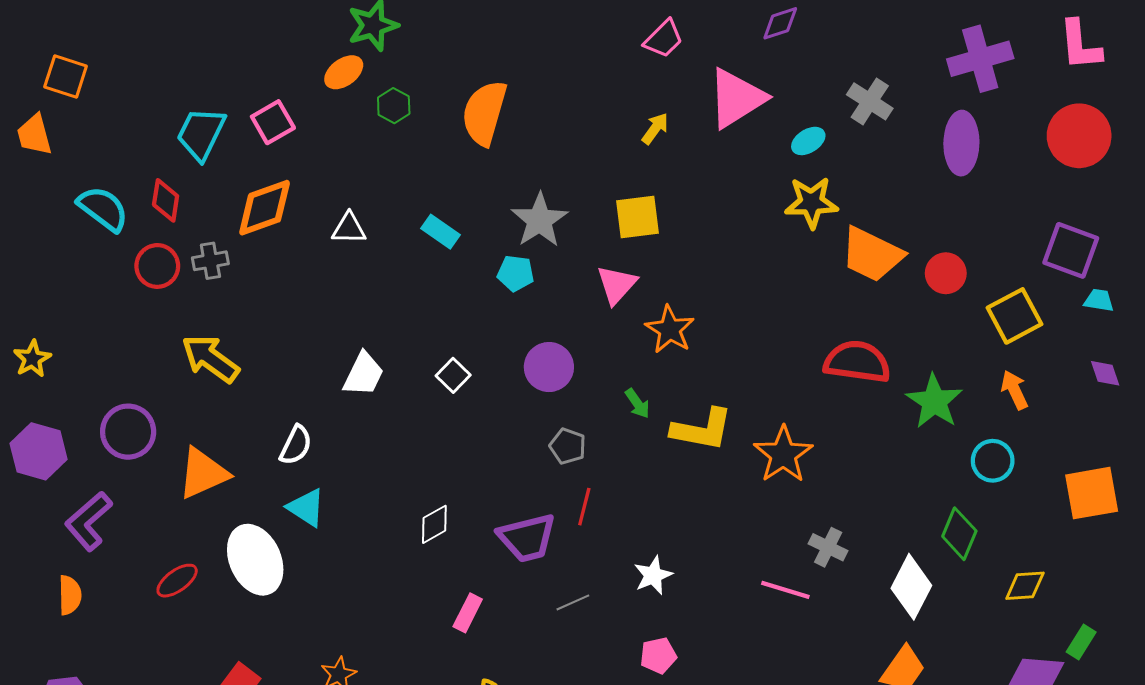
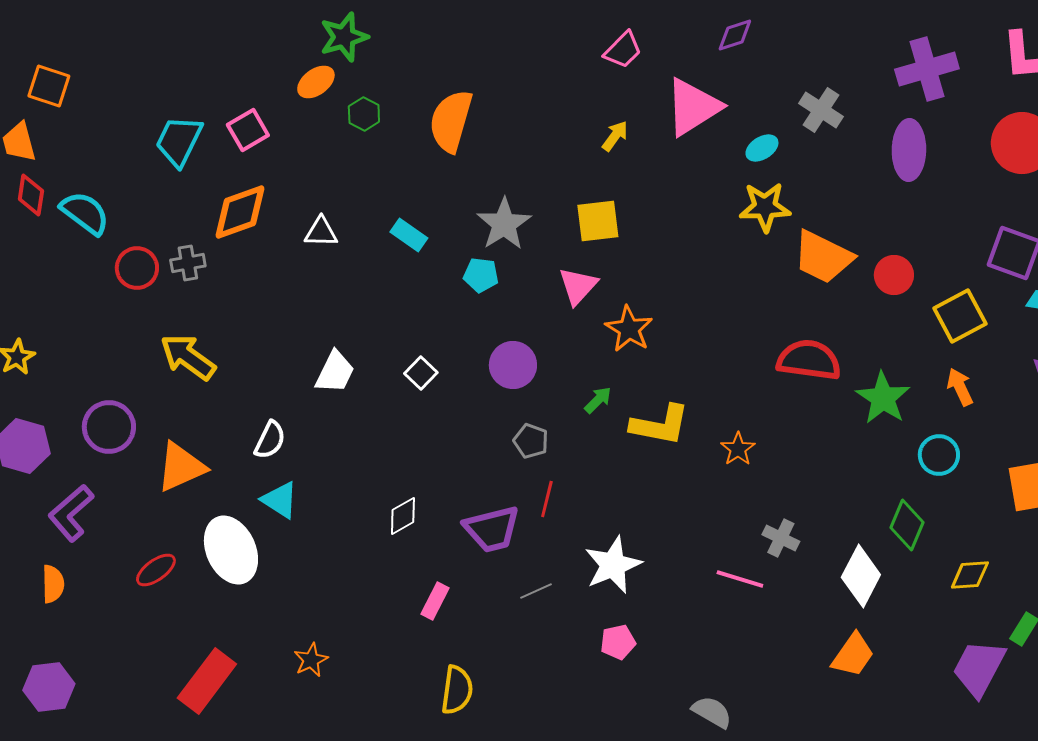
red diamond: (166, 200) -> (31, 195), moved
green arrow: (637, 403) -> (598, 400), turned -100
orange star: (783, 455) -> (738, 449), size x0.6
white star: (653, 575) -> (613, 565), size x1.5

